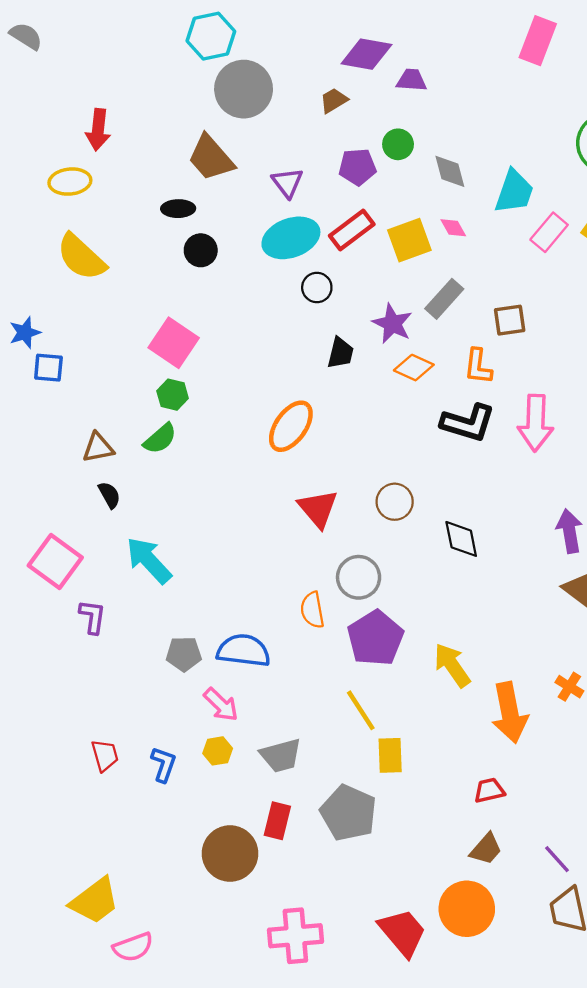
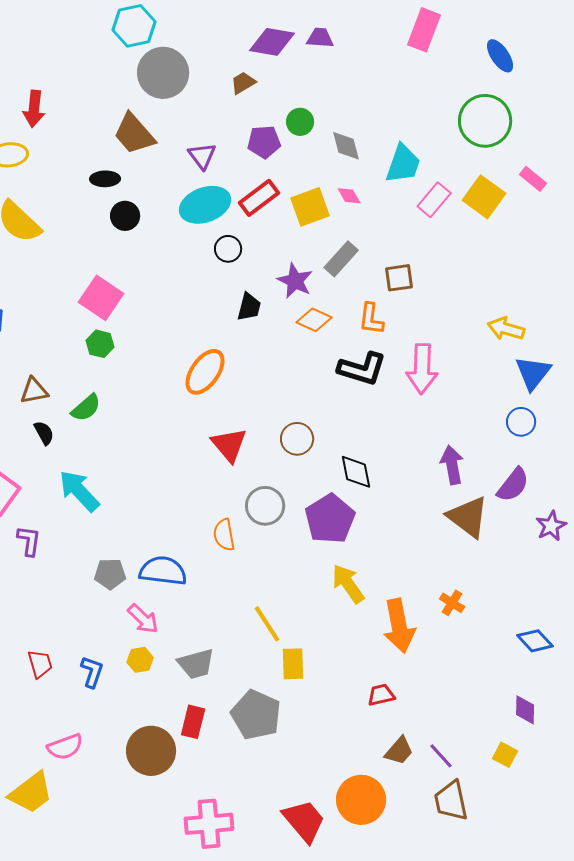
purple trapezoid: (412, 80) -> (320, 38), moved
green semicircle: (160, 439) -> (86, 408), moved
purple pentagon: (375, 638) -> (330, 519), moved
brown trapezoid: (486, 849) -> (399, 751), moved
pink semicircle: (133, 947) -> (65, 747), moved

